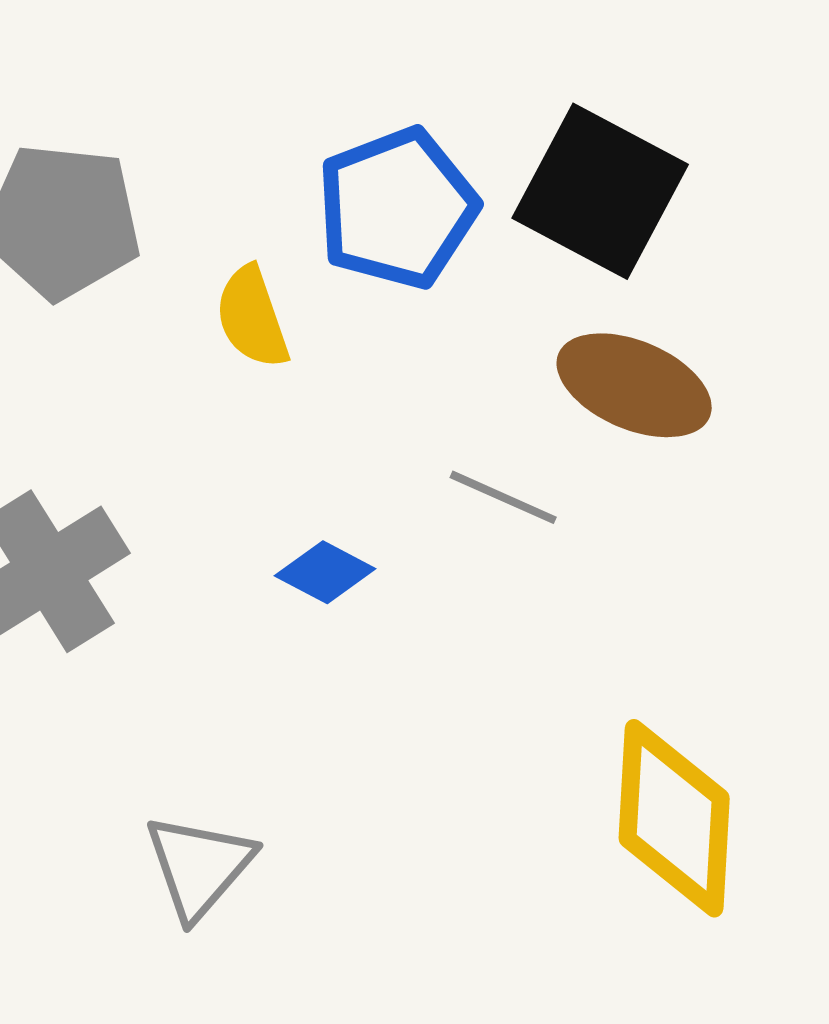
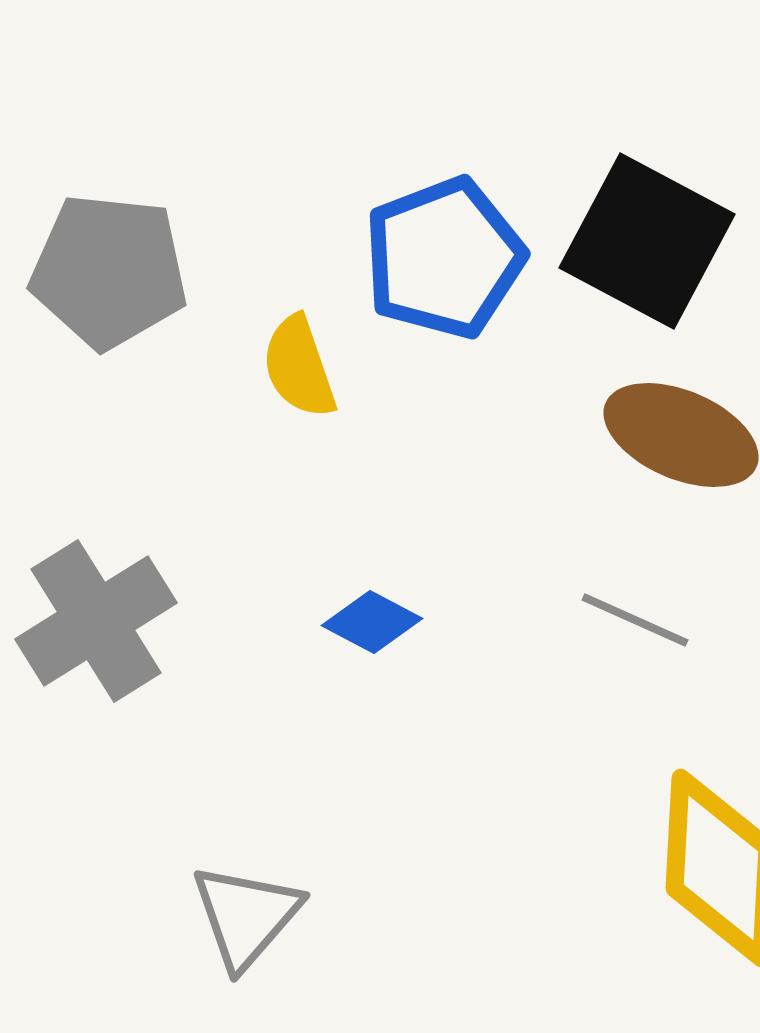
gray line: (503, 497) -> (635, 620), moved

